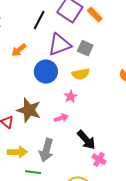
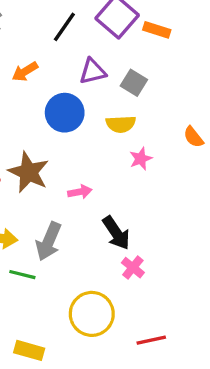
orange rectangle: (95, 15) -> (157, 30), turned -35
purple triangle: (59, 45) -> (93, 71), size x0.7
pink star: (70, 97) -> (141, 159), moved

